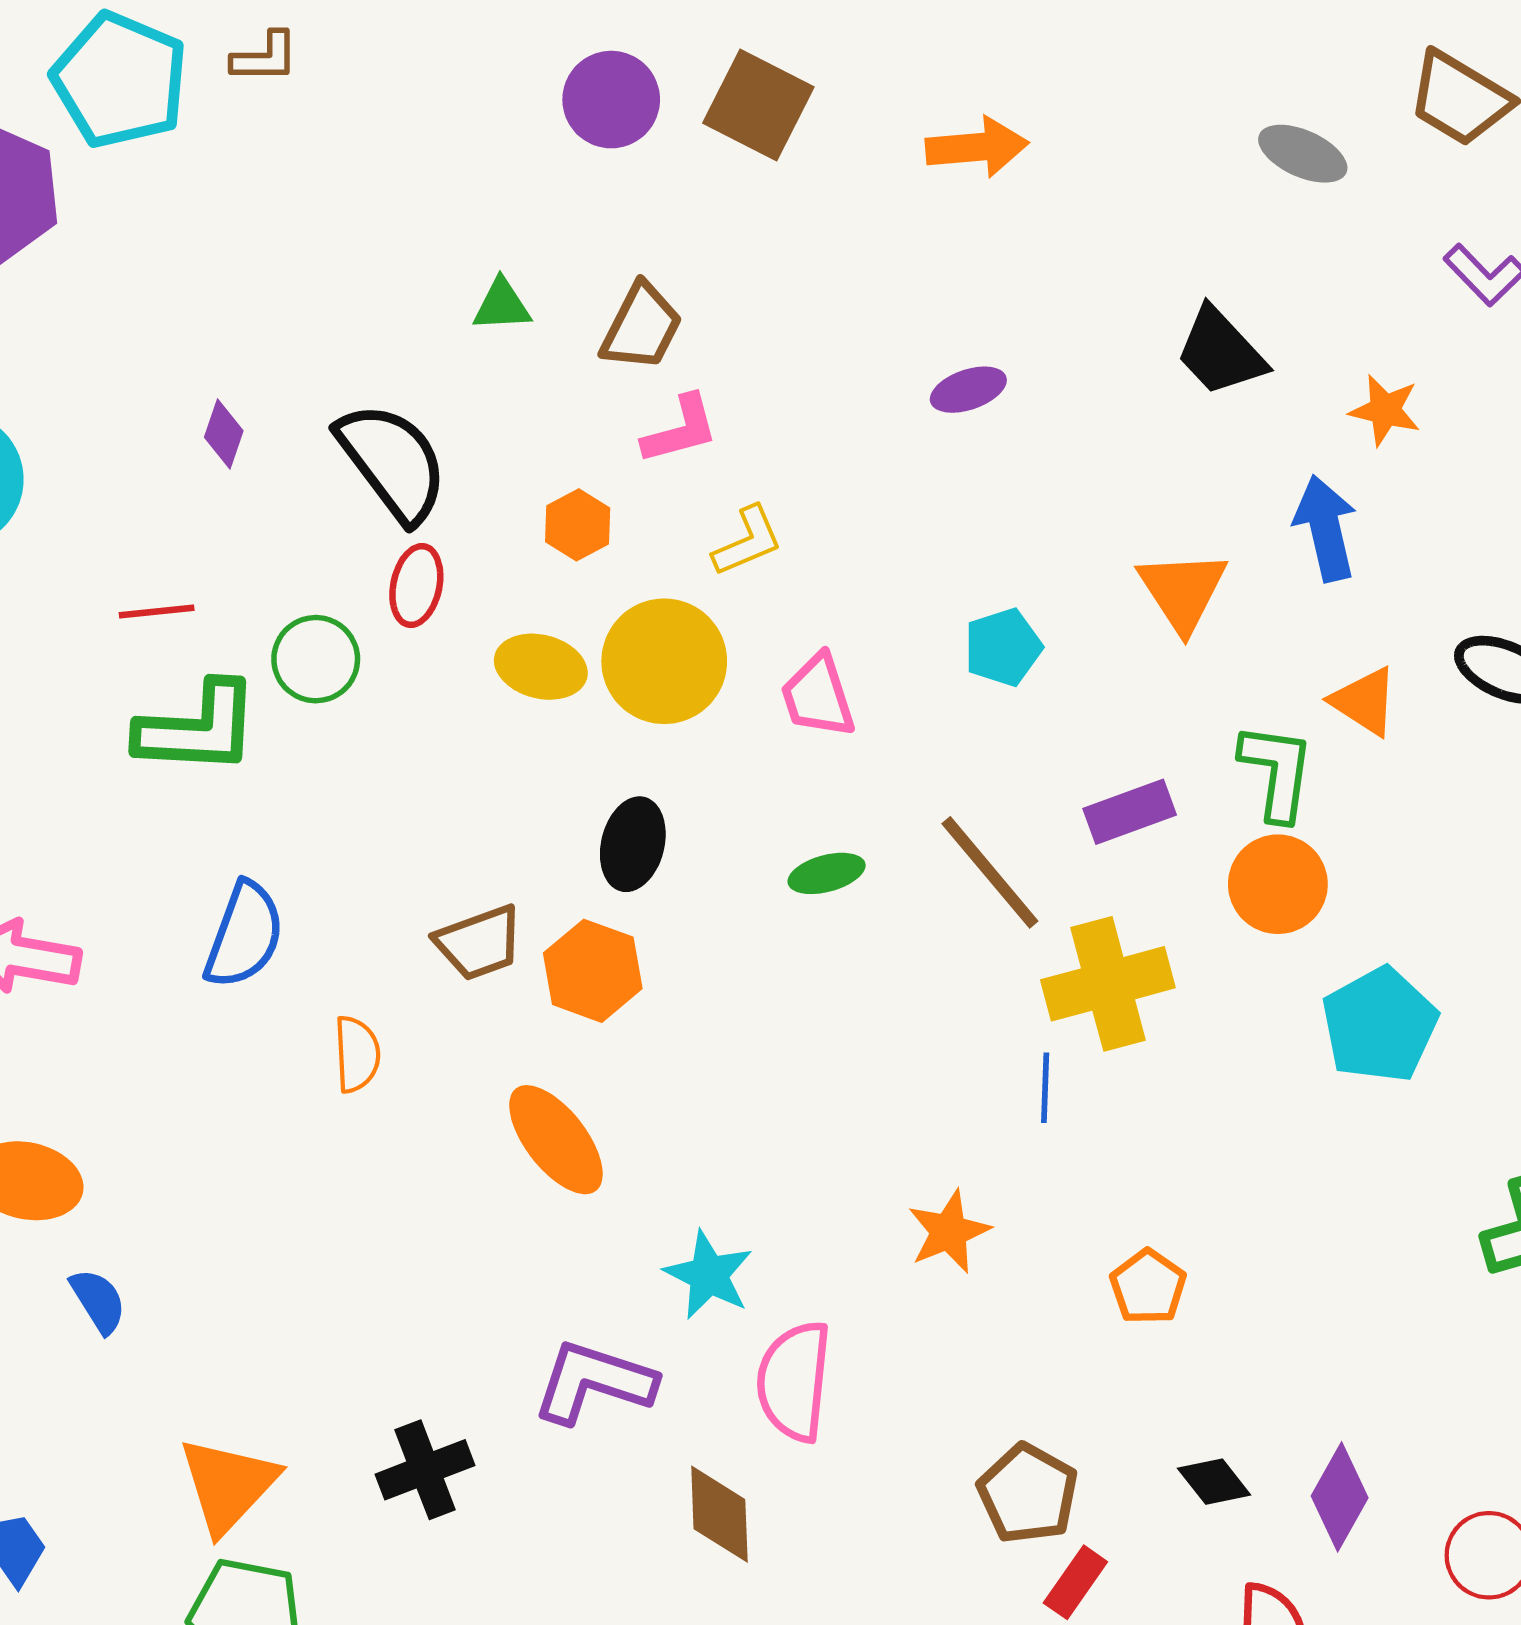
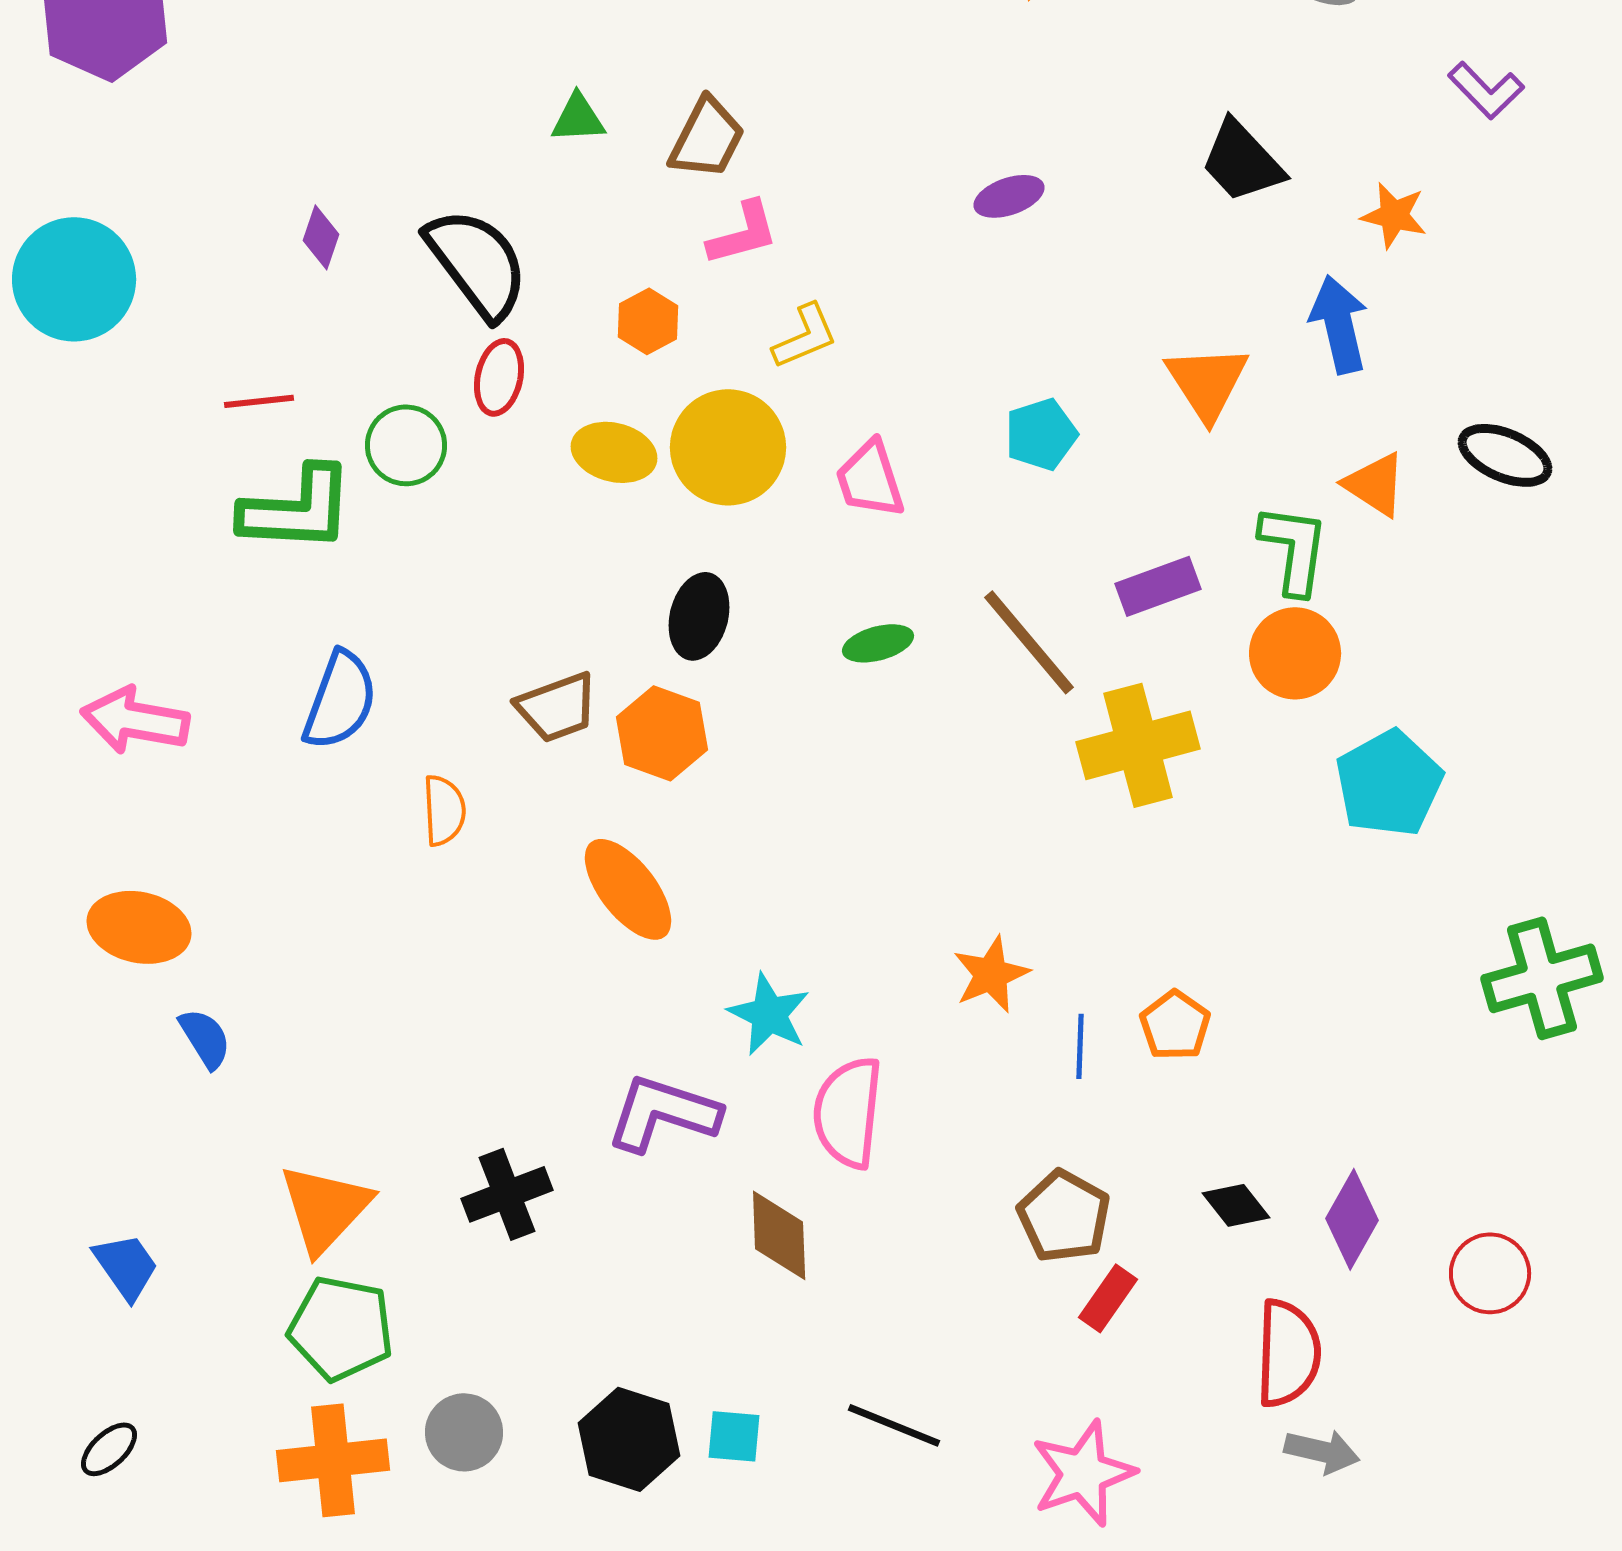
blue line: (1045, 1088) -> (1080, 1046), moved

